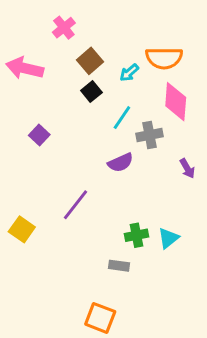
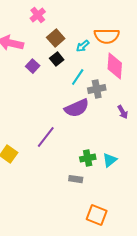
purple square: (39, 135) -> (33, 66), moved
purple semicircle: (121, 163) -> (77, 108), size x1.4
orange square: (100, 318) -> (97, 215), moved

